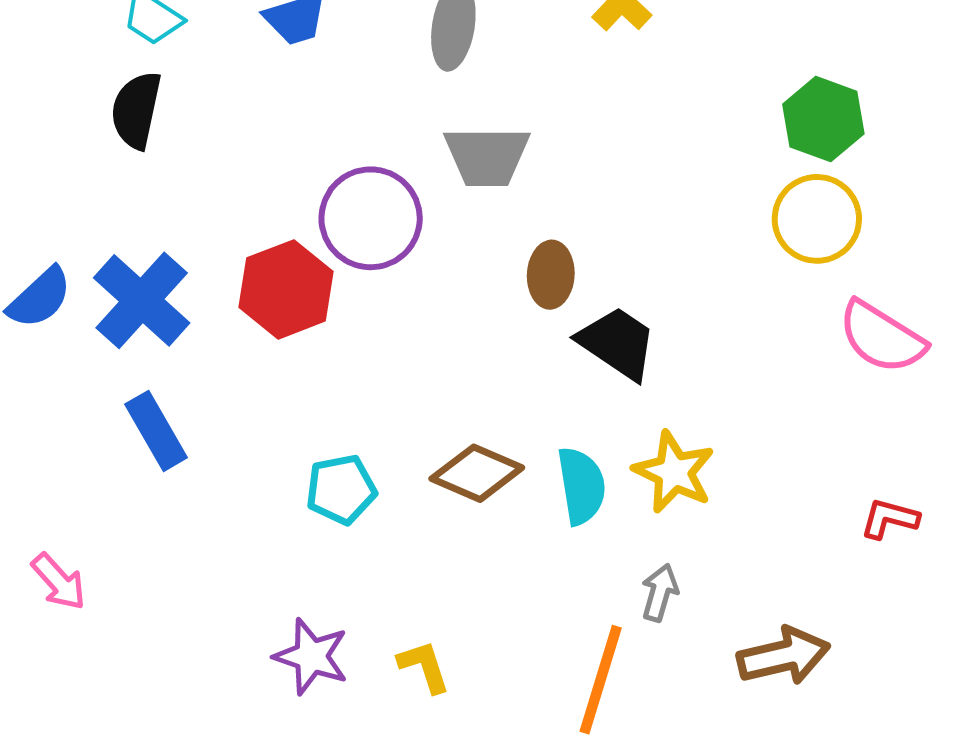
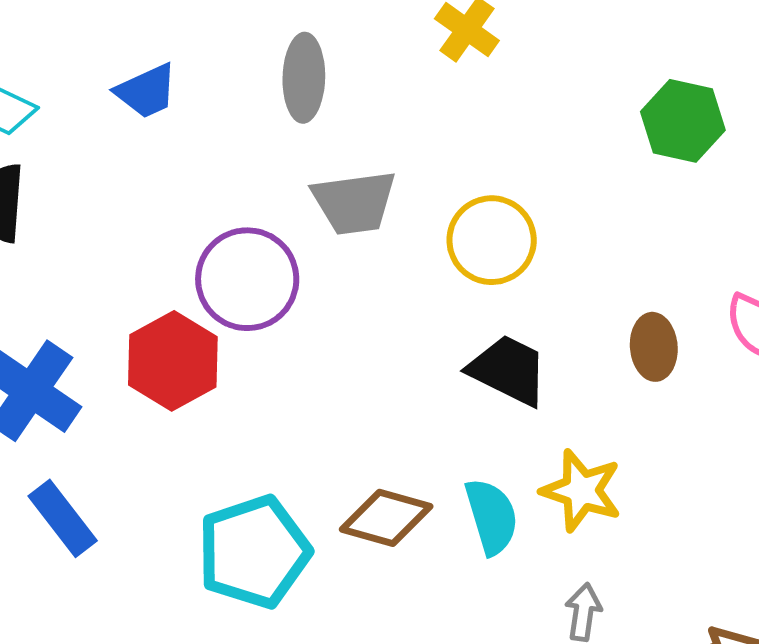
yellow circle: (817, 219) -> (492, 240), moved
brown ellipse: (551, 275) -> (654, 347), moved
cyan pentagon: (341, 489) -> (254, 552), size x1.6

